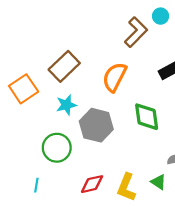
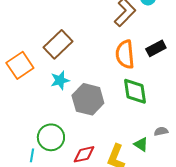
orange semicircle: (115, 77) -> (125, 54), moved, turned -32
green circle: (57, 148) -> (51, 137), moved
green triangle: (158, 182) -> (141, 144), moved

